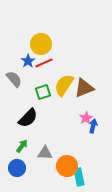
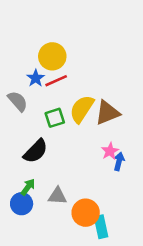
blue circle: (17, 168) -> (22, 204), moved

